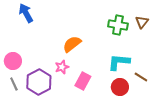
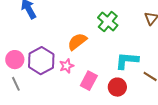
green cross: (118, 25) -> (108, 21), moved, turned 30
purple hexagon: (39, 82) -> (41, 61), moved
red circle: (120, 87) -> (117, 87), moved

